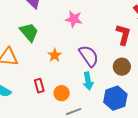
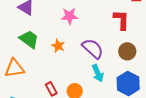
orange star: (55, 55) -> (58, 46), moved

